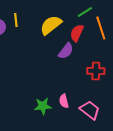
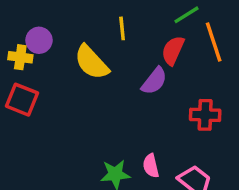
yellow line: (16, 20) -> (122, 28), moved
yellow semicircle: (51, 25) -> (92, 62), moved, turned -95

